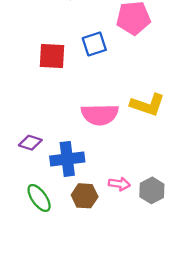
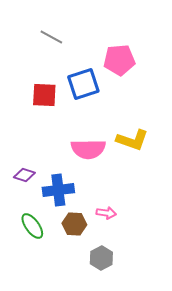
blue square: (94, 44) -> (83, 84), size x1.4
gray hexagon: (152, 190) -> (101, 258), moved

